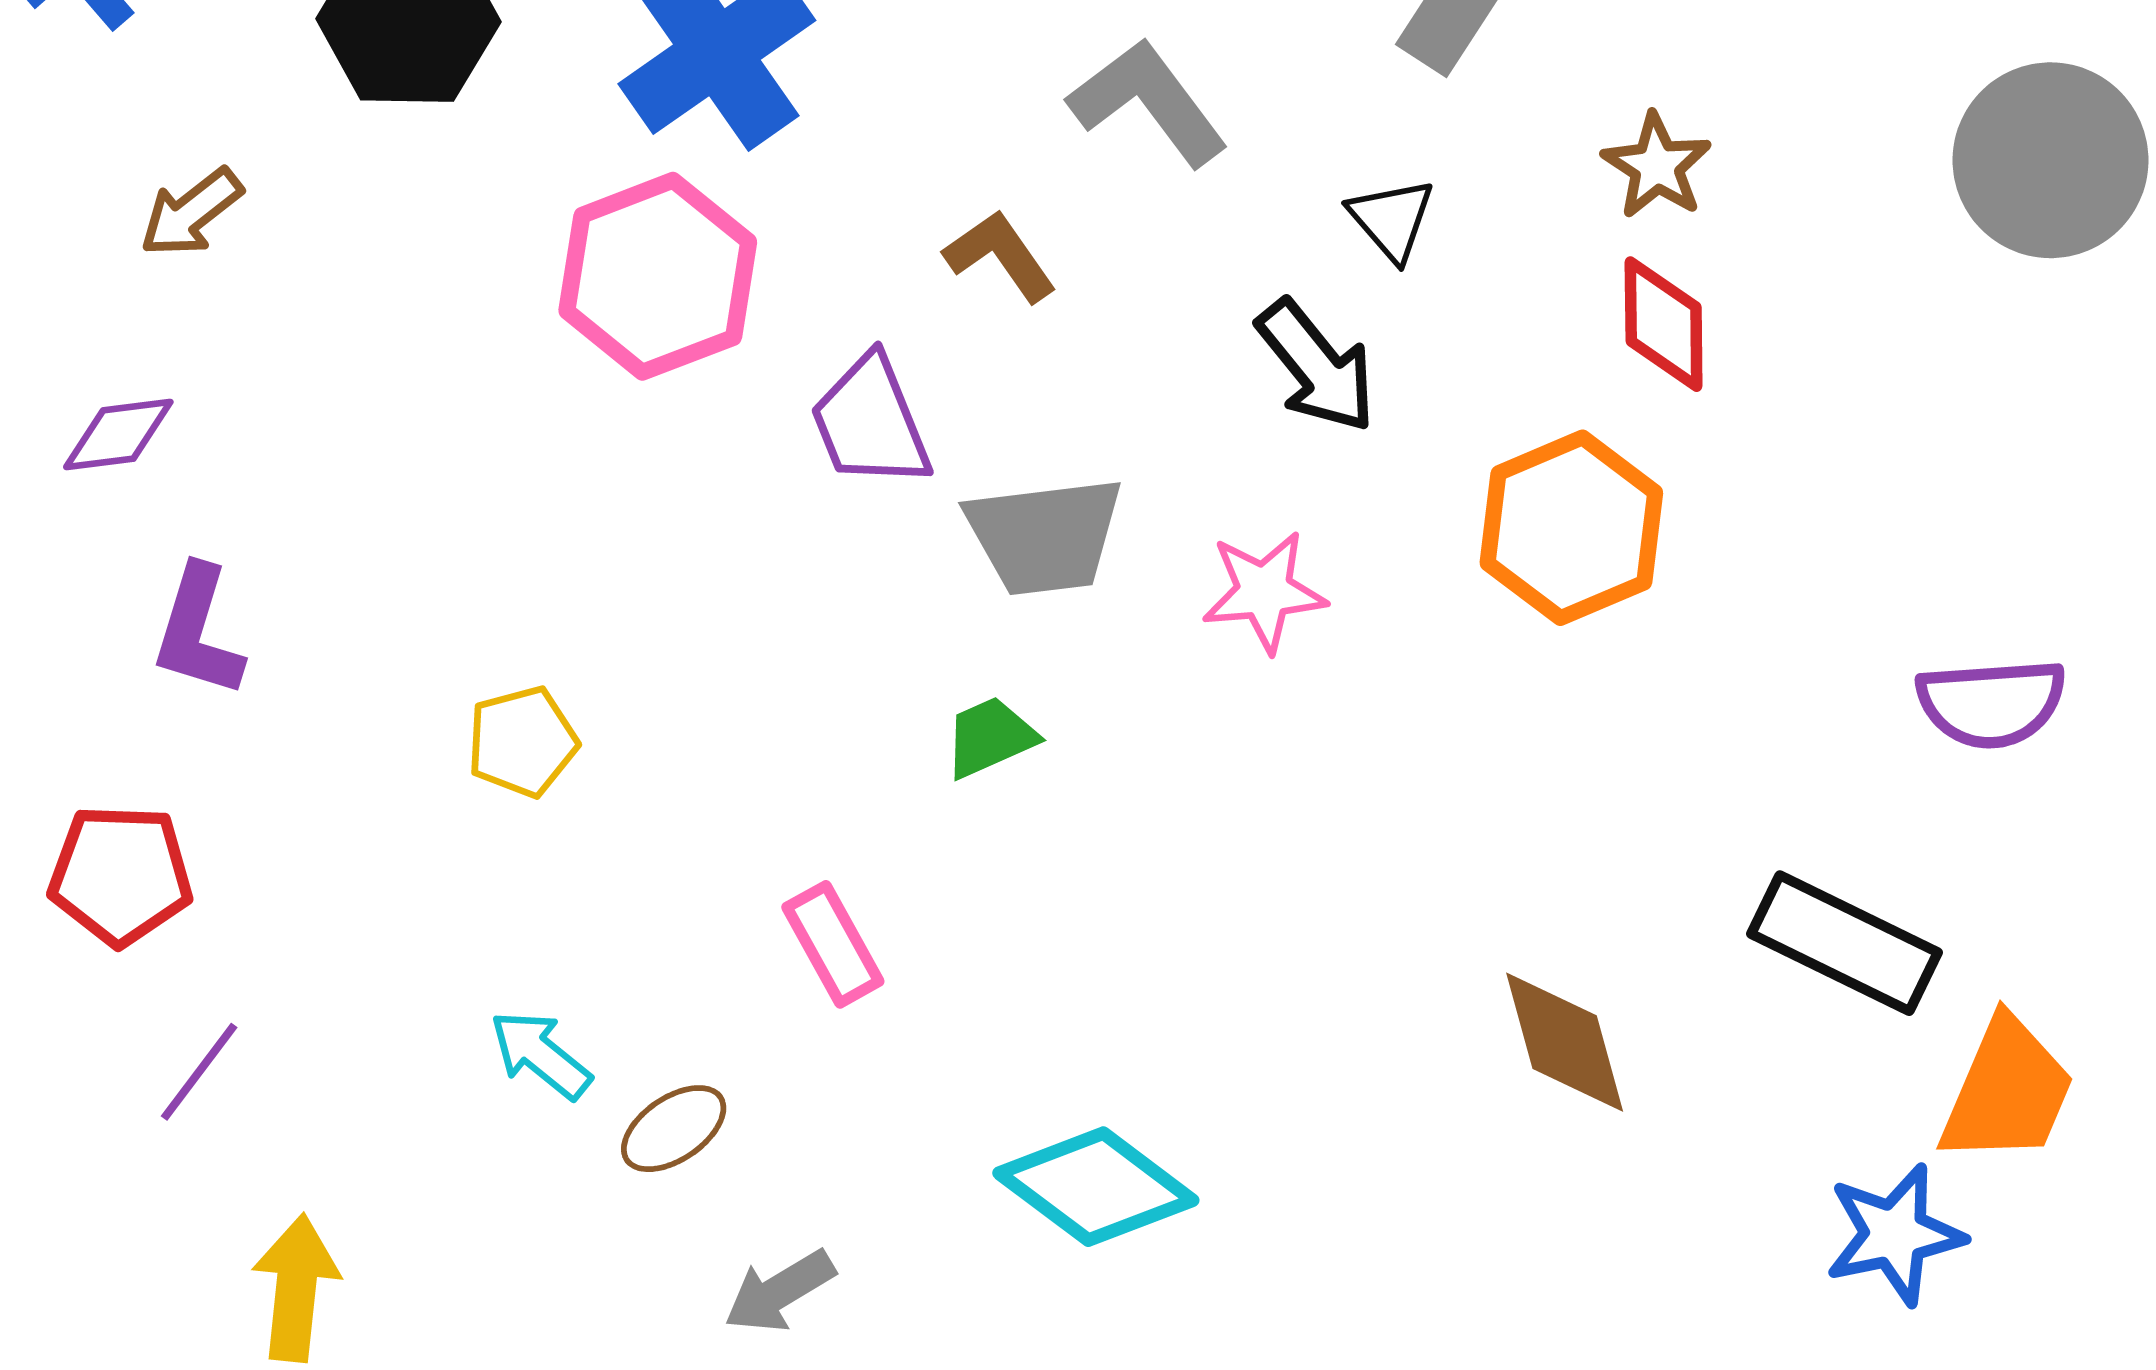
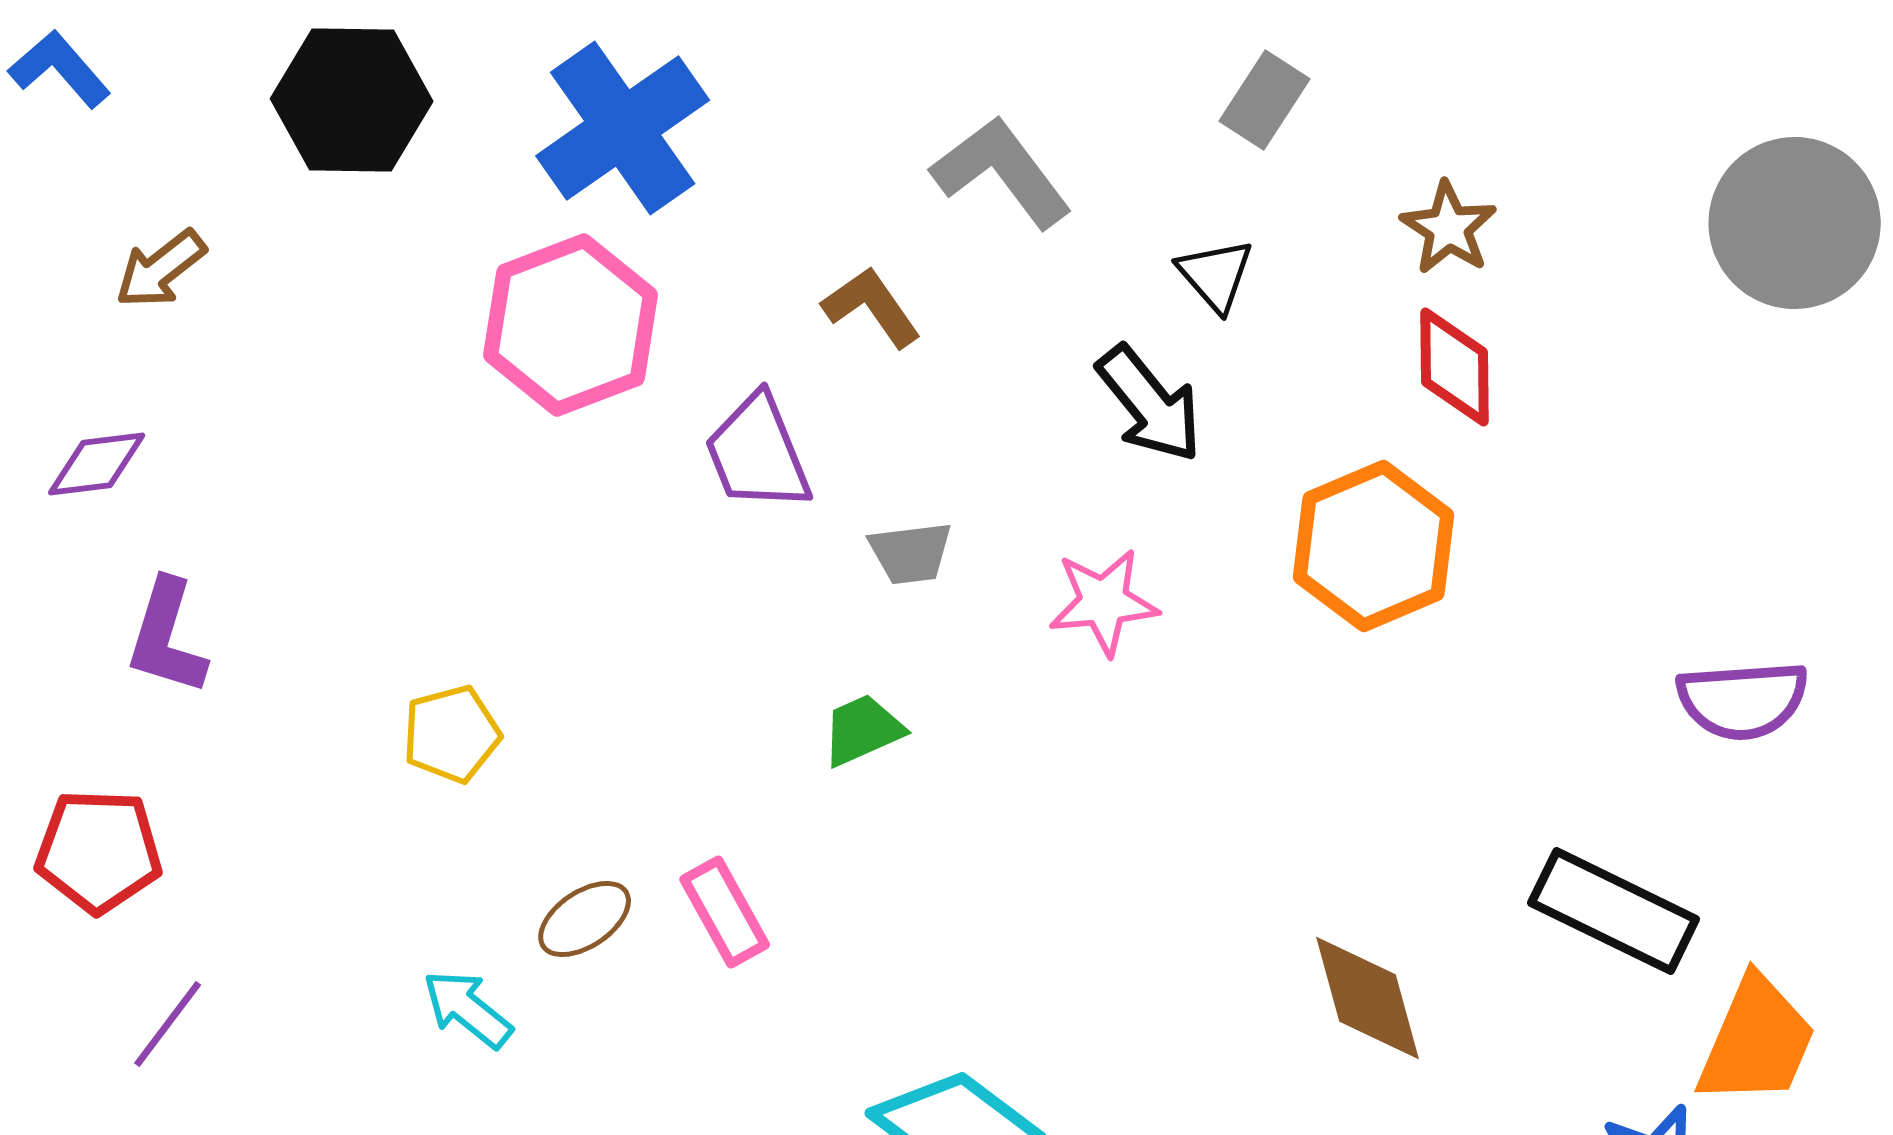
gray trapezoid: (1045, 536) -> (911, 553), size x0.6
brown ellipse: (674, 1129) -> (585, 919), moved

